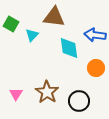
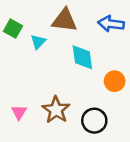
blue arrow: (95, 35) -> (111, 24), moved

